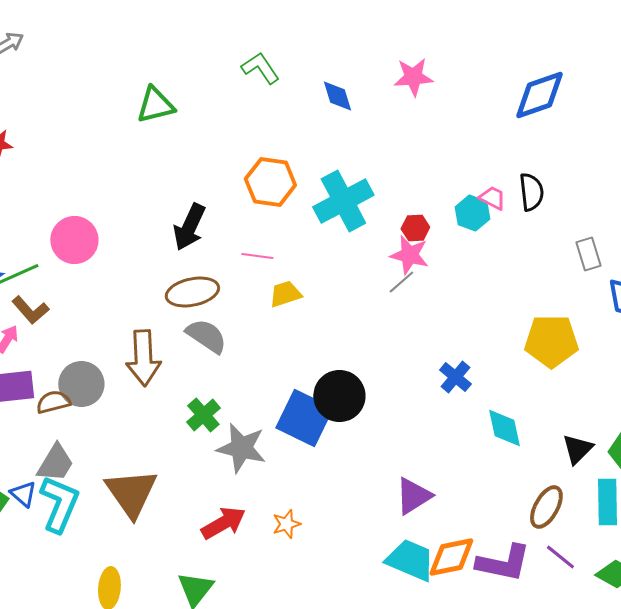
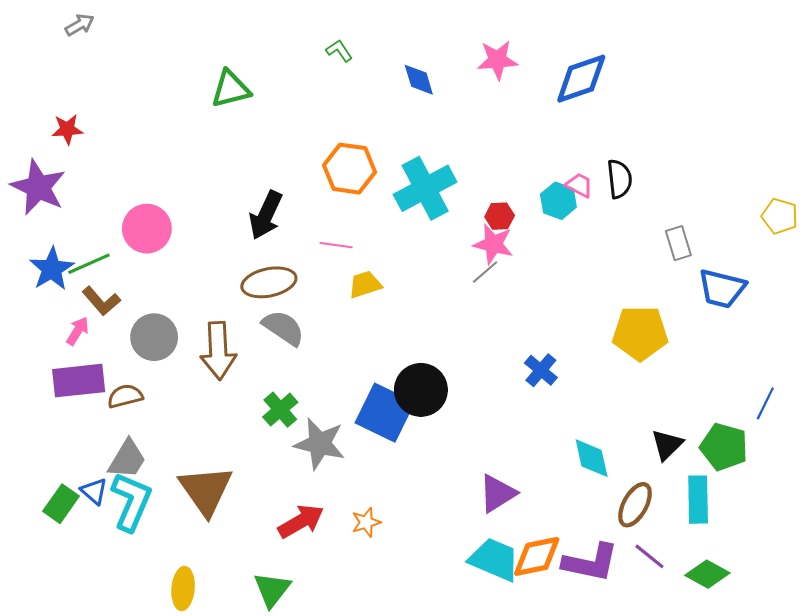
green L-shape: (260, 68) -> (339, 51), size x0.7
blue diamond: (539, 95) -> (581, 79), moved
gray circle: (81, 384) -> (154, 337), moved
cyan diamond: (504, 428) -> (592, 458), moved

